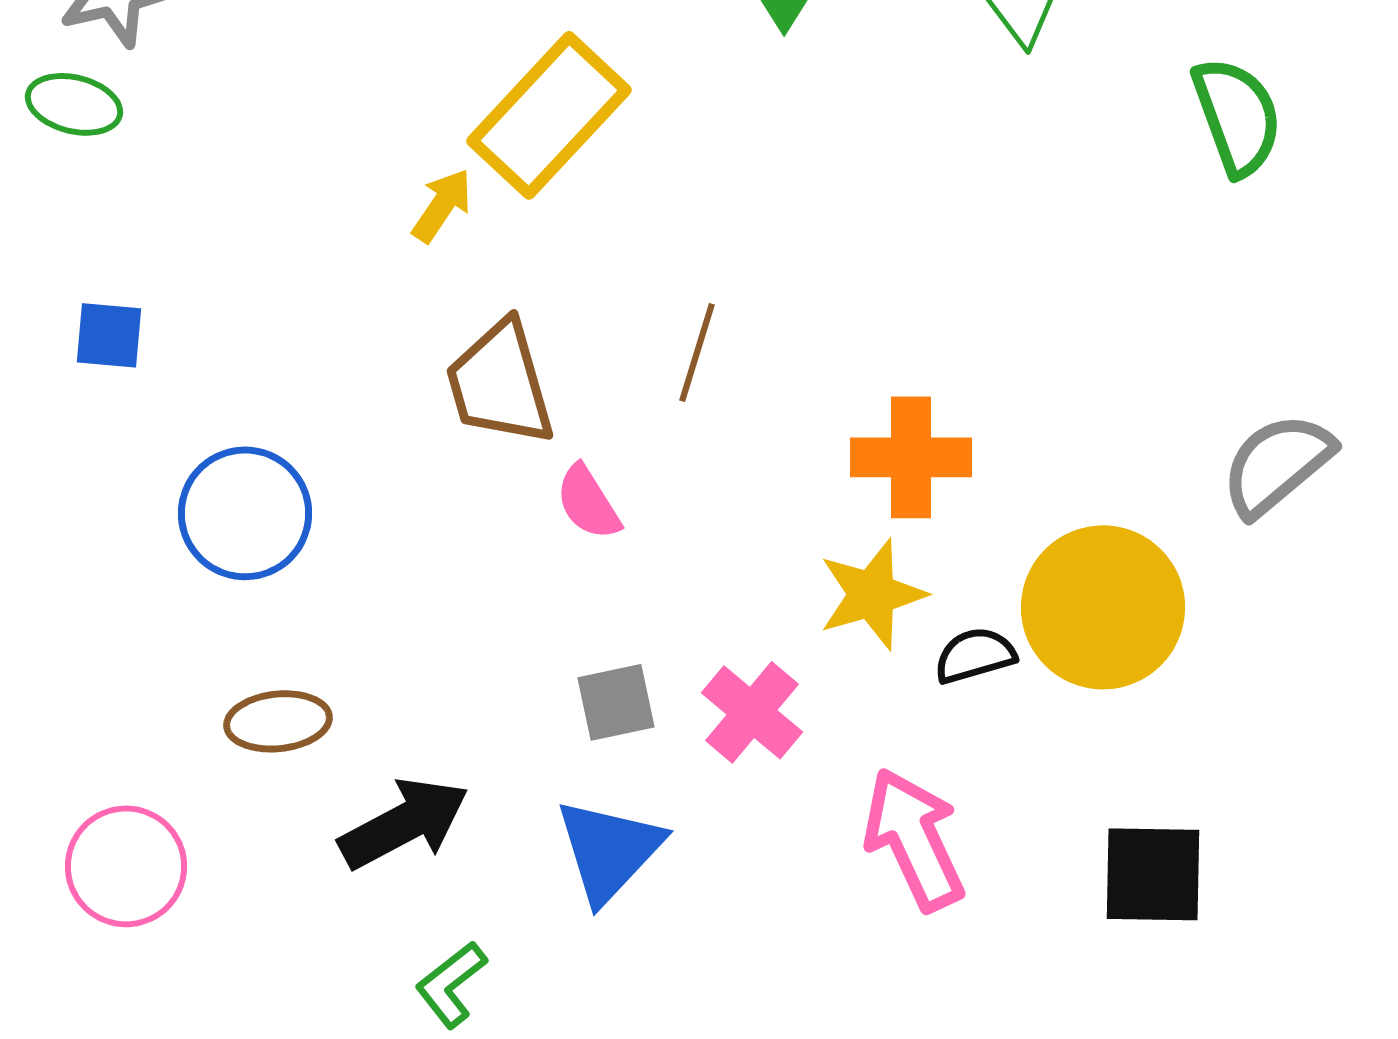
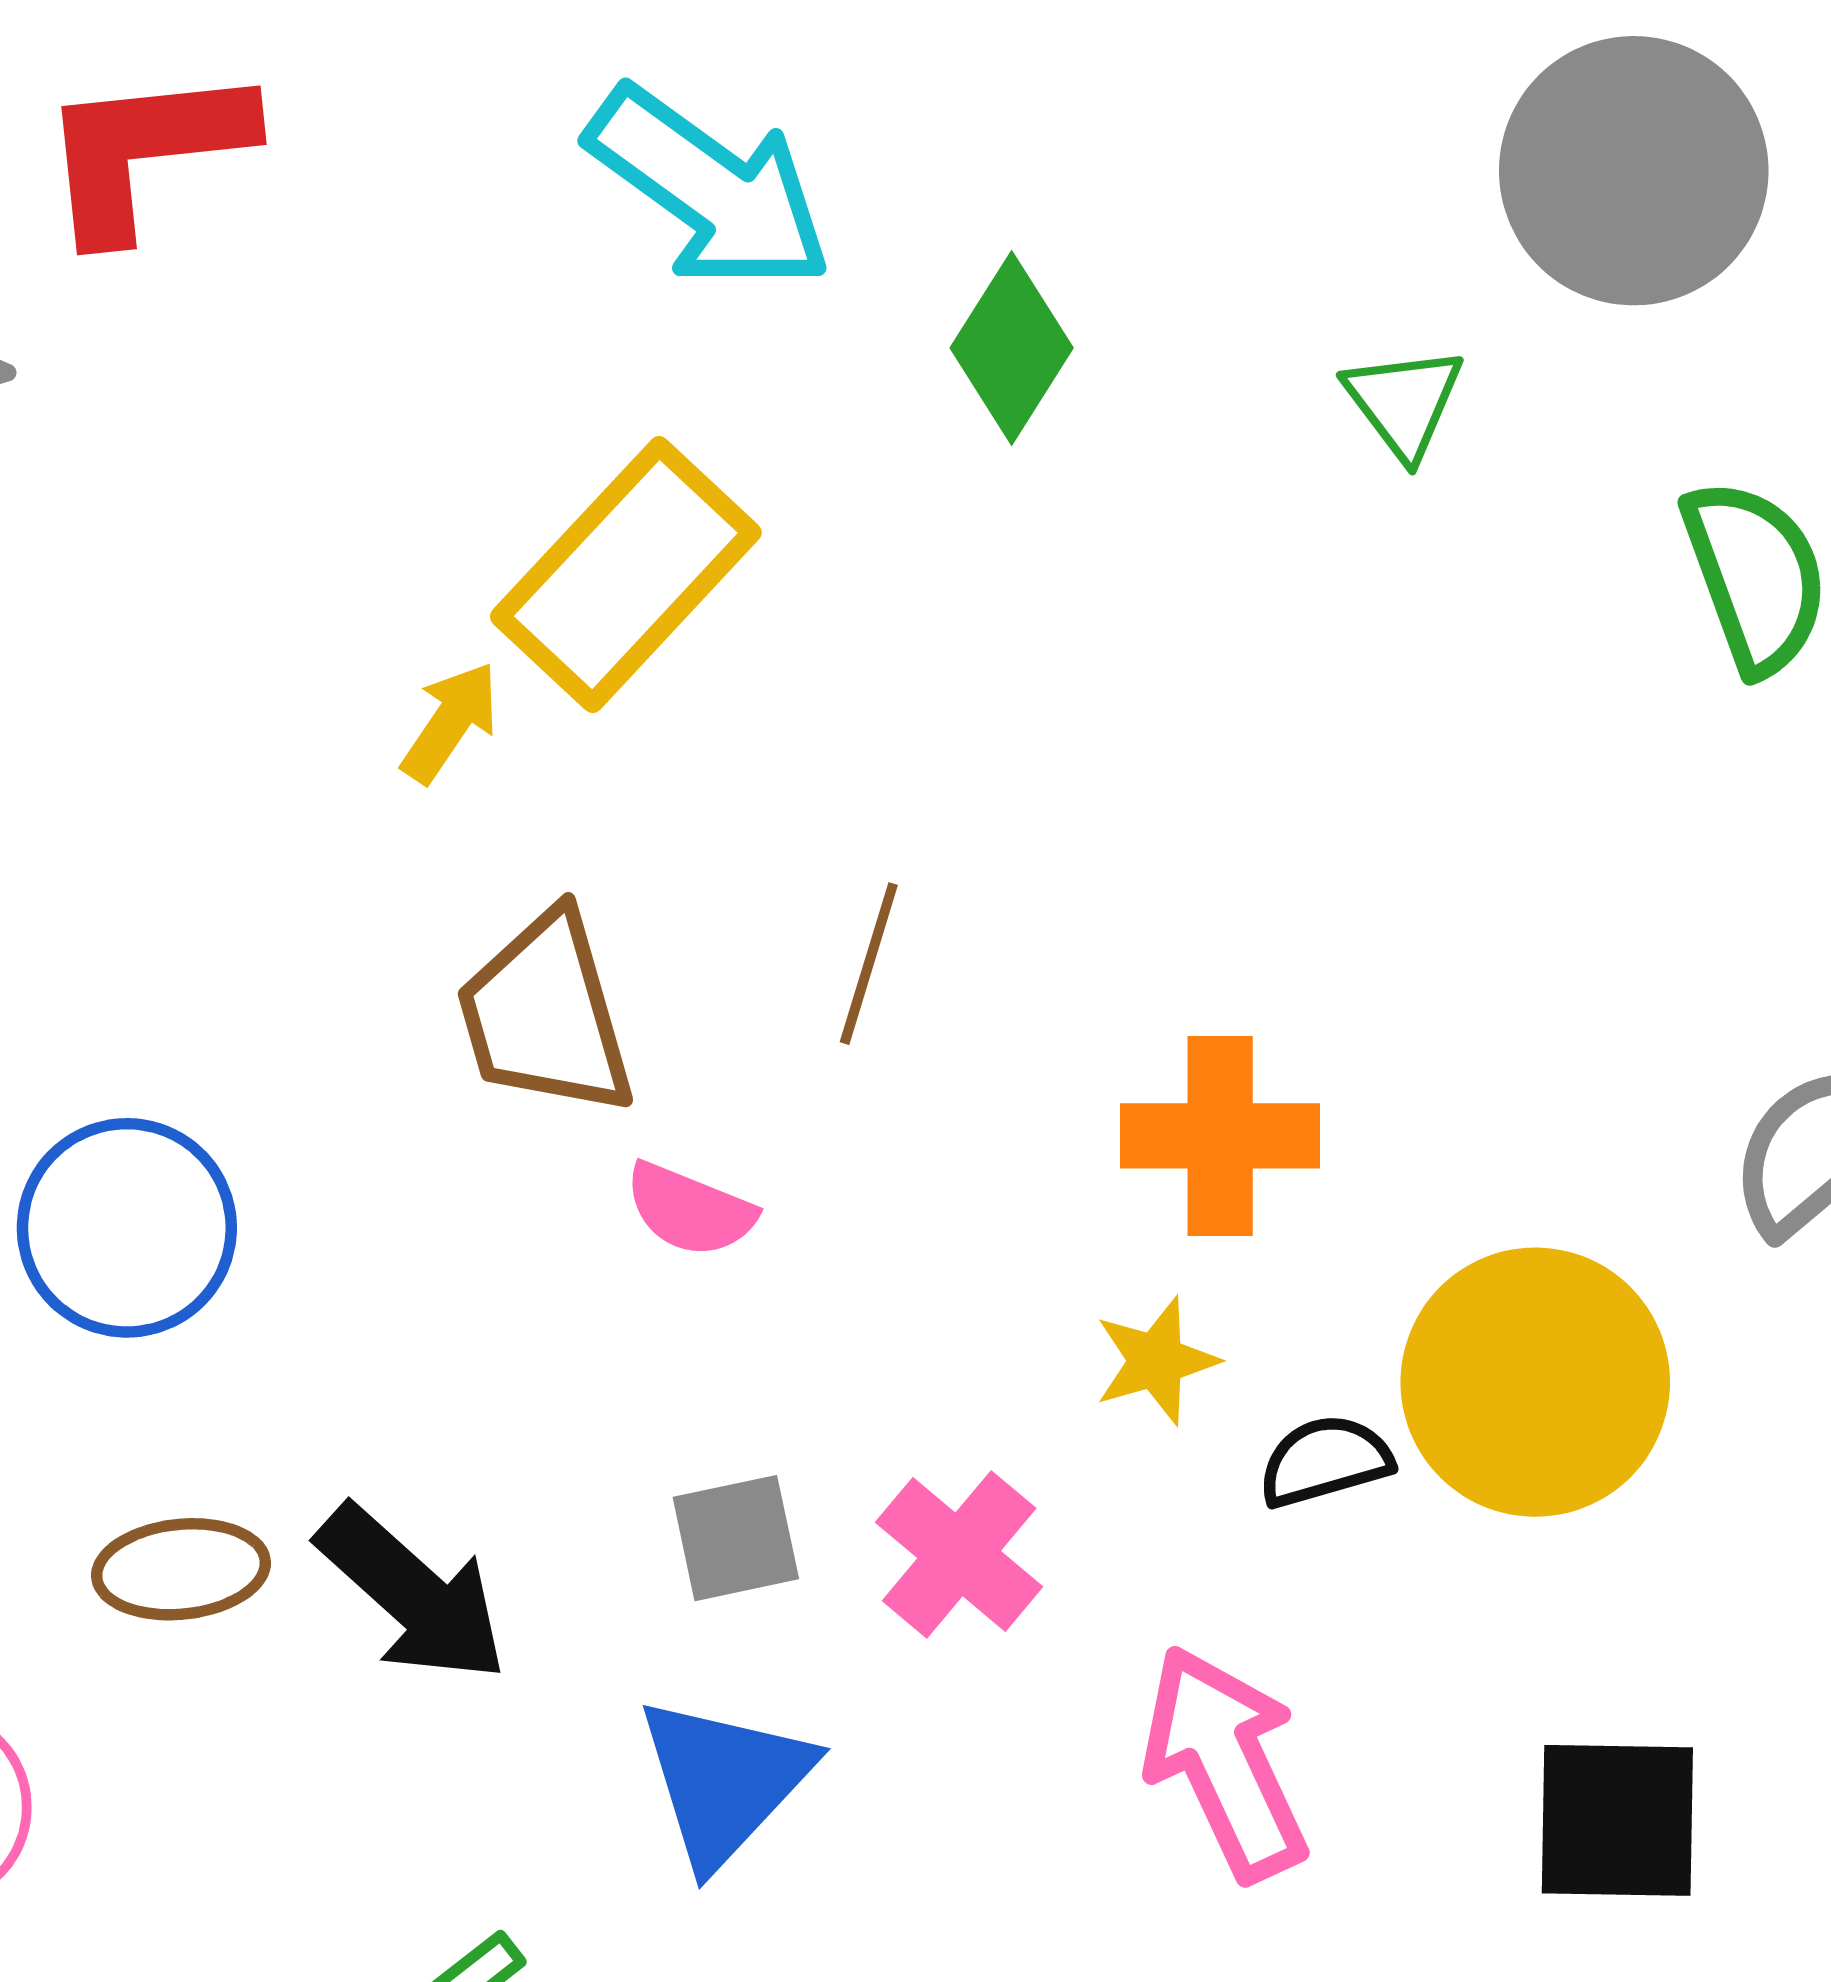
pink semicircle: (588, 502) -> (690, 1210), turned -36
yellow star: (872, 594) -> (1156, 1361), size x0.7
black arrow: (404, 823) -> (412, 1594), moved, turned 70

